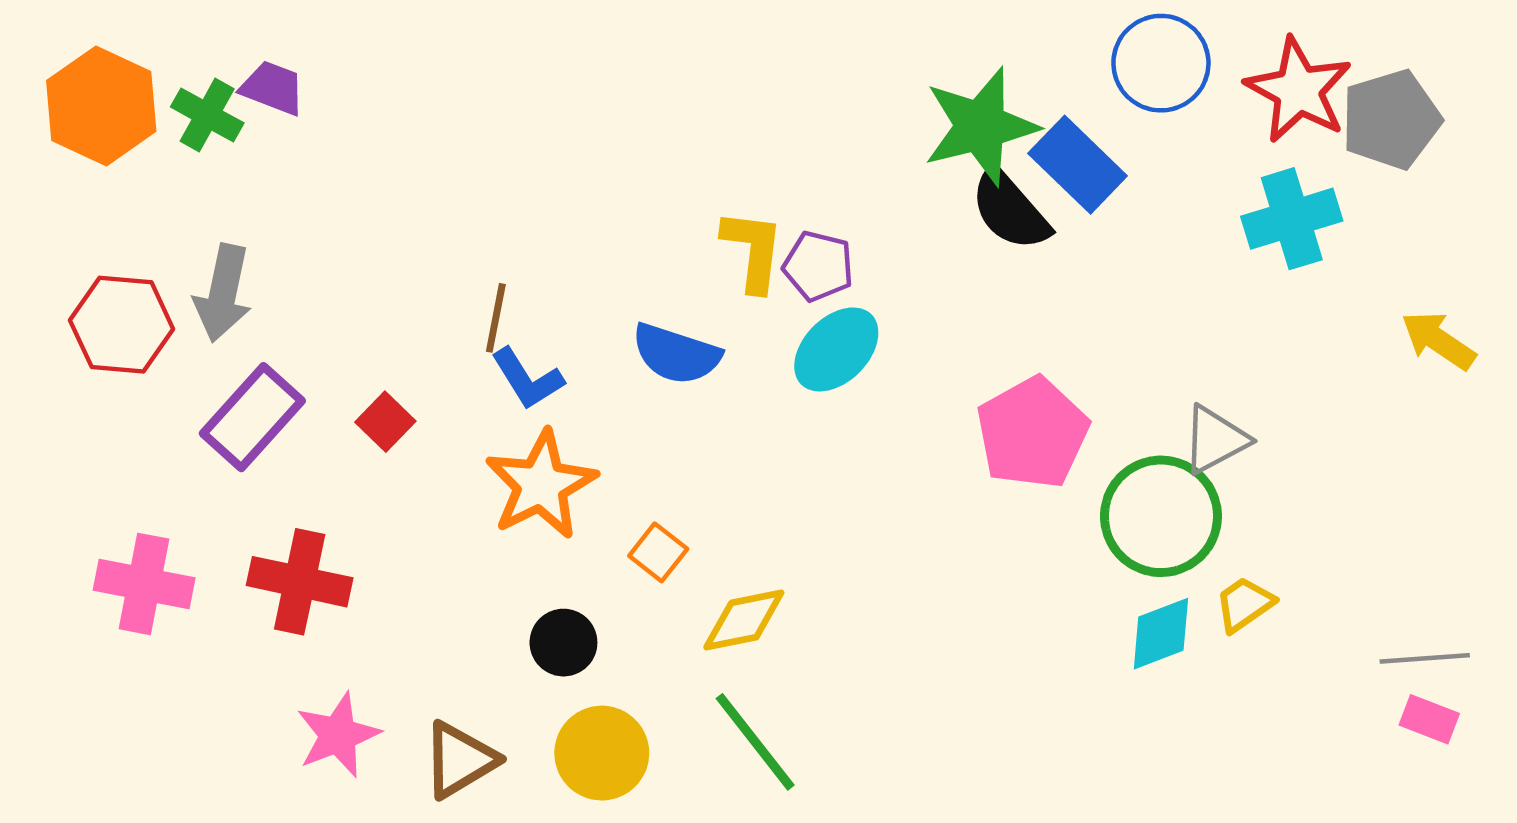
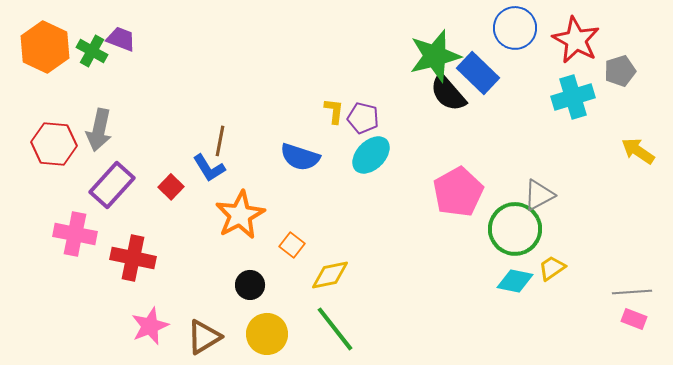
gray pentagon: (1391, 119) -> (620, 71), moved, size x0.7
yellow L-shape: (753, 250) -> (334, 111), size x0.7
blue L-shape: (527, 379) -> (209, 168), moved
pink cross: (144, 584) -> (75, 234), moved
cyan diamond: (1161, 634) -> (515, 281), turned 33

